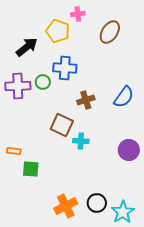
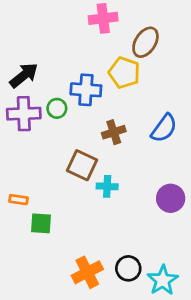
pink cross: (78, 14) -> (103, 18), size x1.5
yellow pentagon: (58, 31) -> (124, 73), moved
black arrow: (27, 47) -> (24, 75), moved

